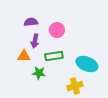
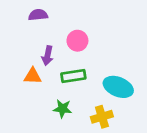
purple semicircle: (31, 22) -> (38, 15), moved
green star: (39, 73) -> (63, 109), moved

